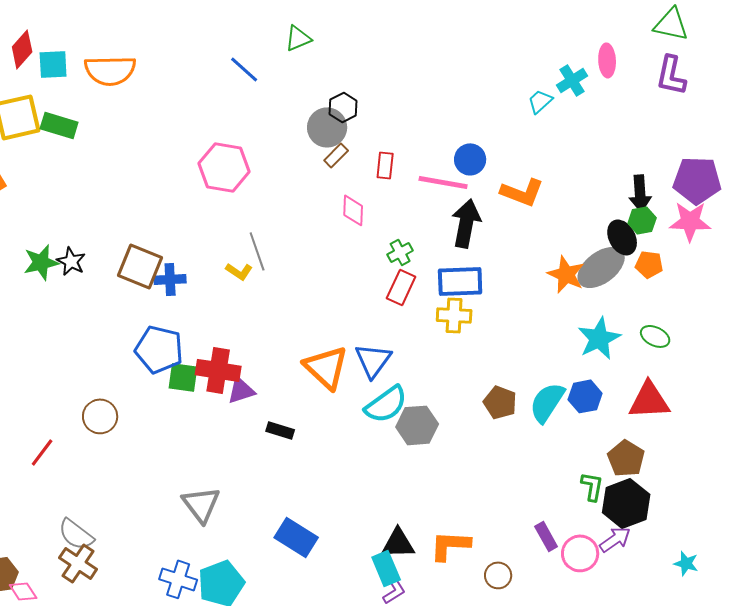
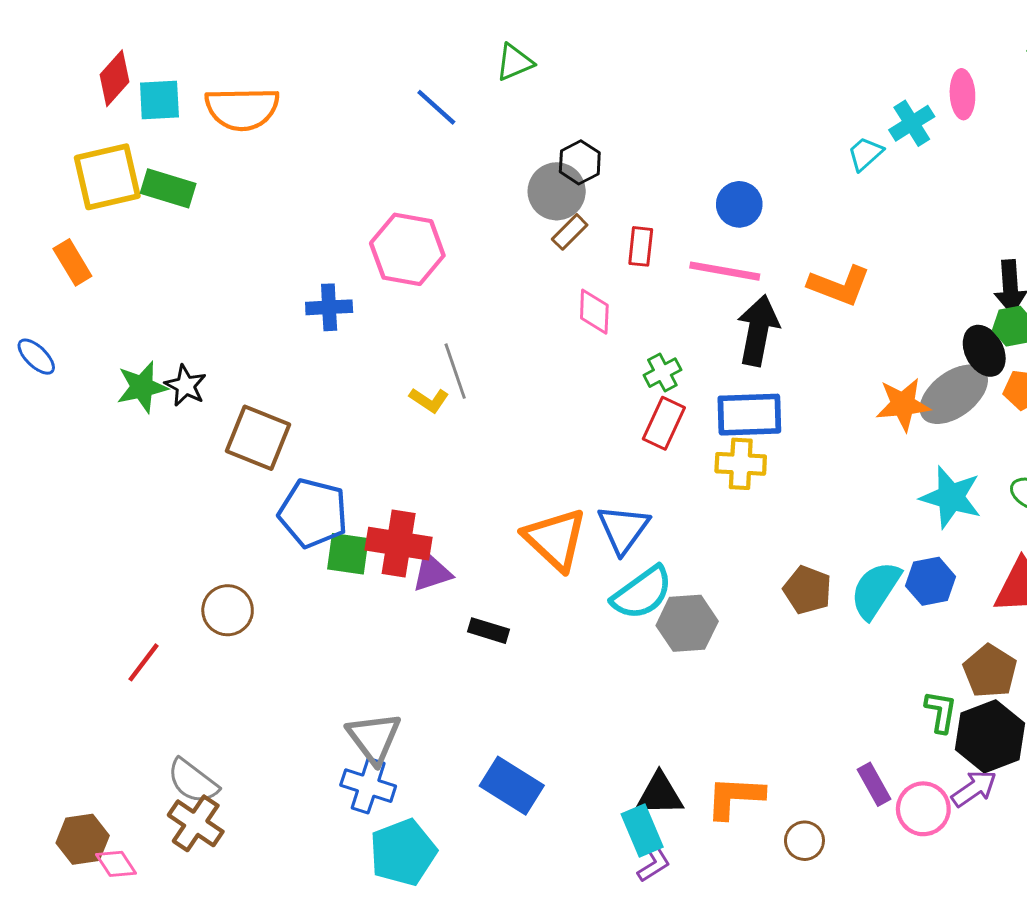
blue circle: (470, 159) -> (739, 204), moved
brown square: (140, 266) -> (258, 438), moved
orange star: (566, 274) -> (903, 404), turned -30
blue cross: (170, 279) -> (329, 307), moved
cyan star: (599, 338) -> (951, 497), turned -30
blue cross: (178, 579) -> (368, 786), moved

